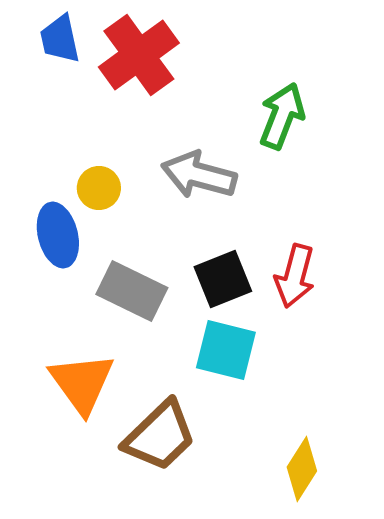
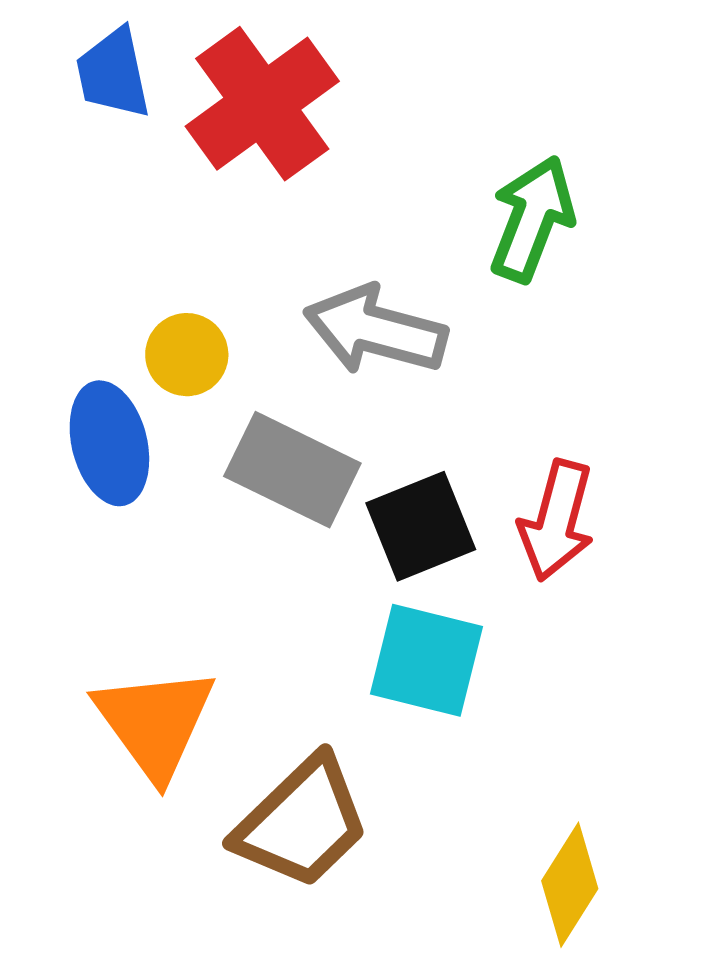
gray rectangle: (132, 291) -> (292, 470), moved

